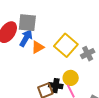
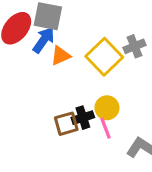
gray cross: (88, 54) -> (134, 46), moved
black cross: (56, 86) -> (83, 118), turned -32

